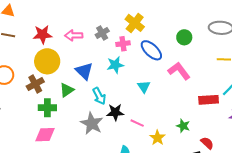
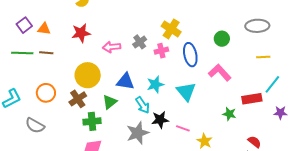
red star: (42, 35) -> (81, 33), moved
blue ellipse: (151, 50) -> (190, 55), turned 40
cyan star: (115, 65) -> (155, 84), moved
blue triangle: (84, 71) -> (125, 81), turned -30
cyan triangle: (144, 87) -> (186, 91), size x1.5
gray star: (92, 123) -> (138, 133), turned 30
green star: (183, 126) -> (229, 114), moved

